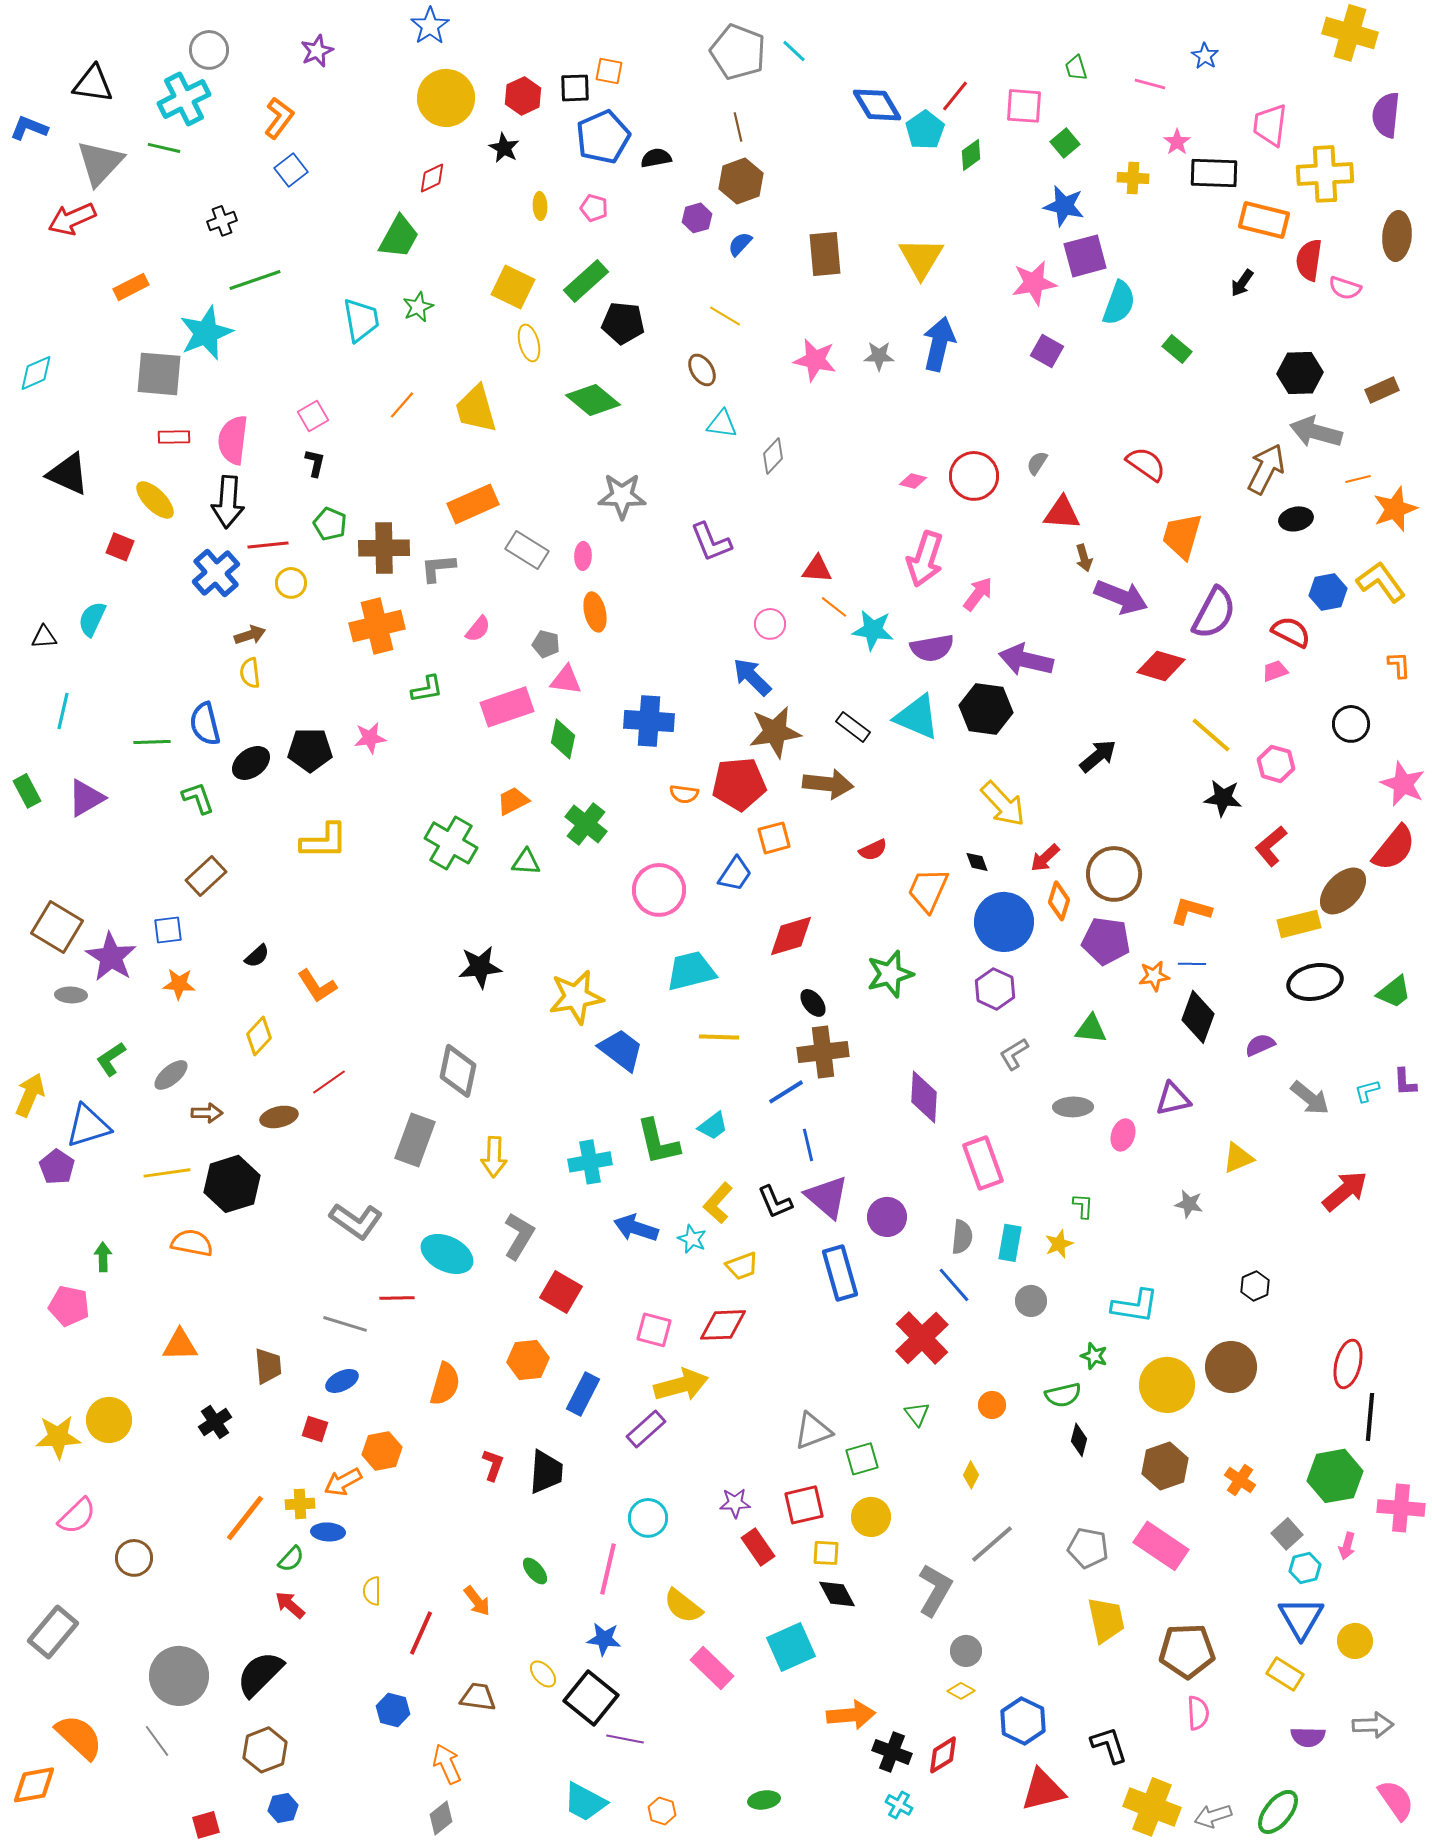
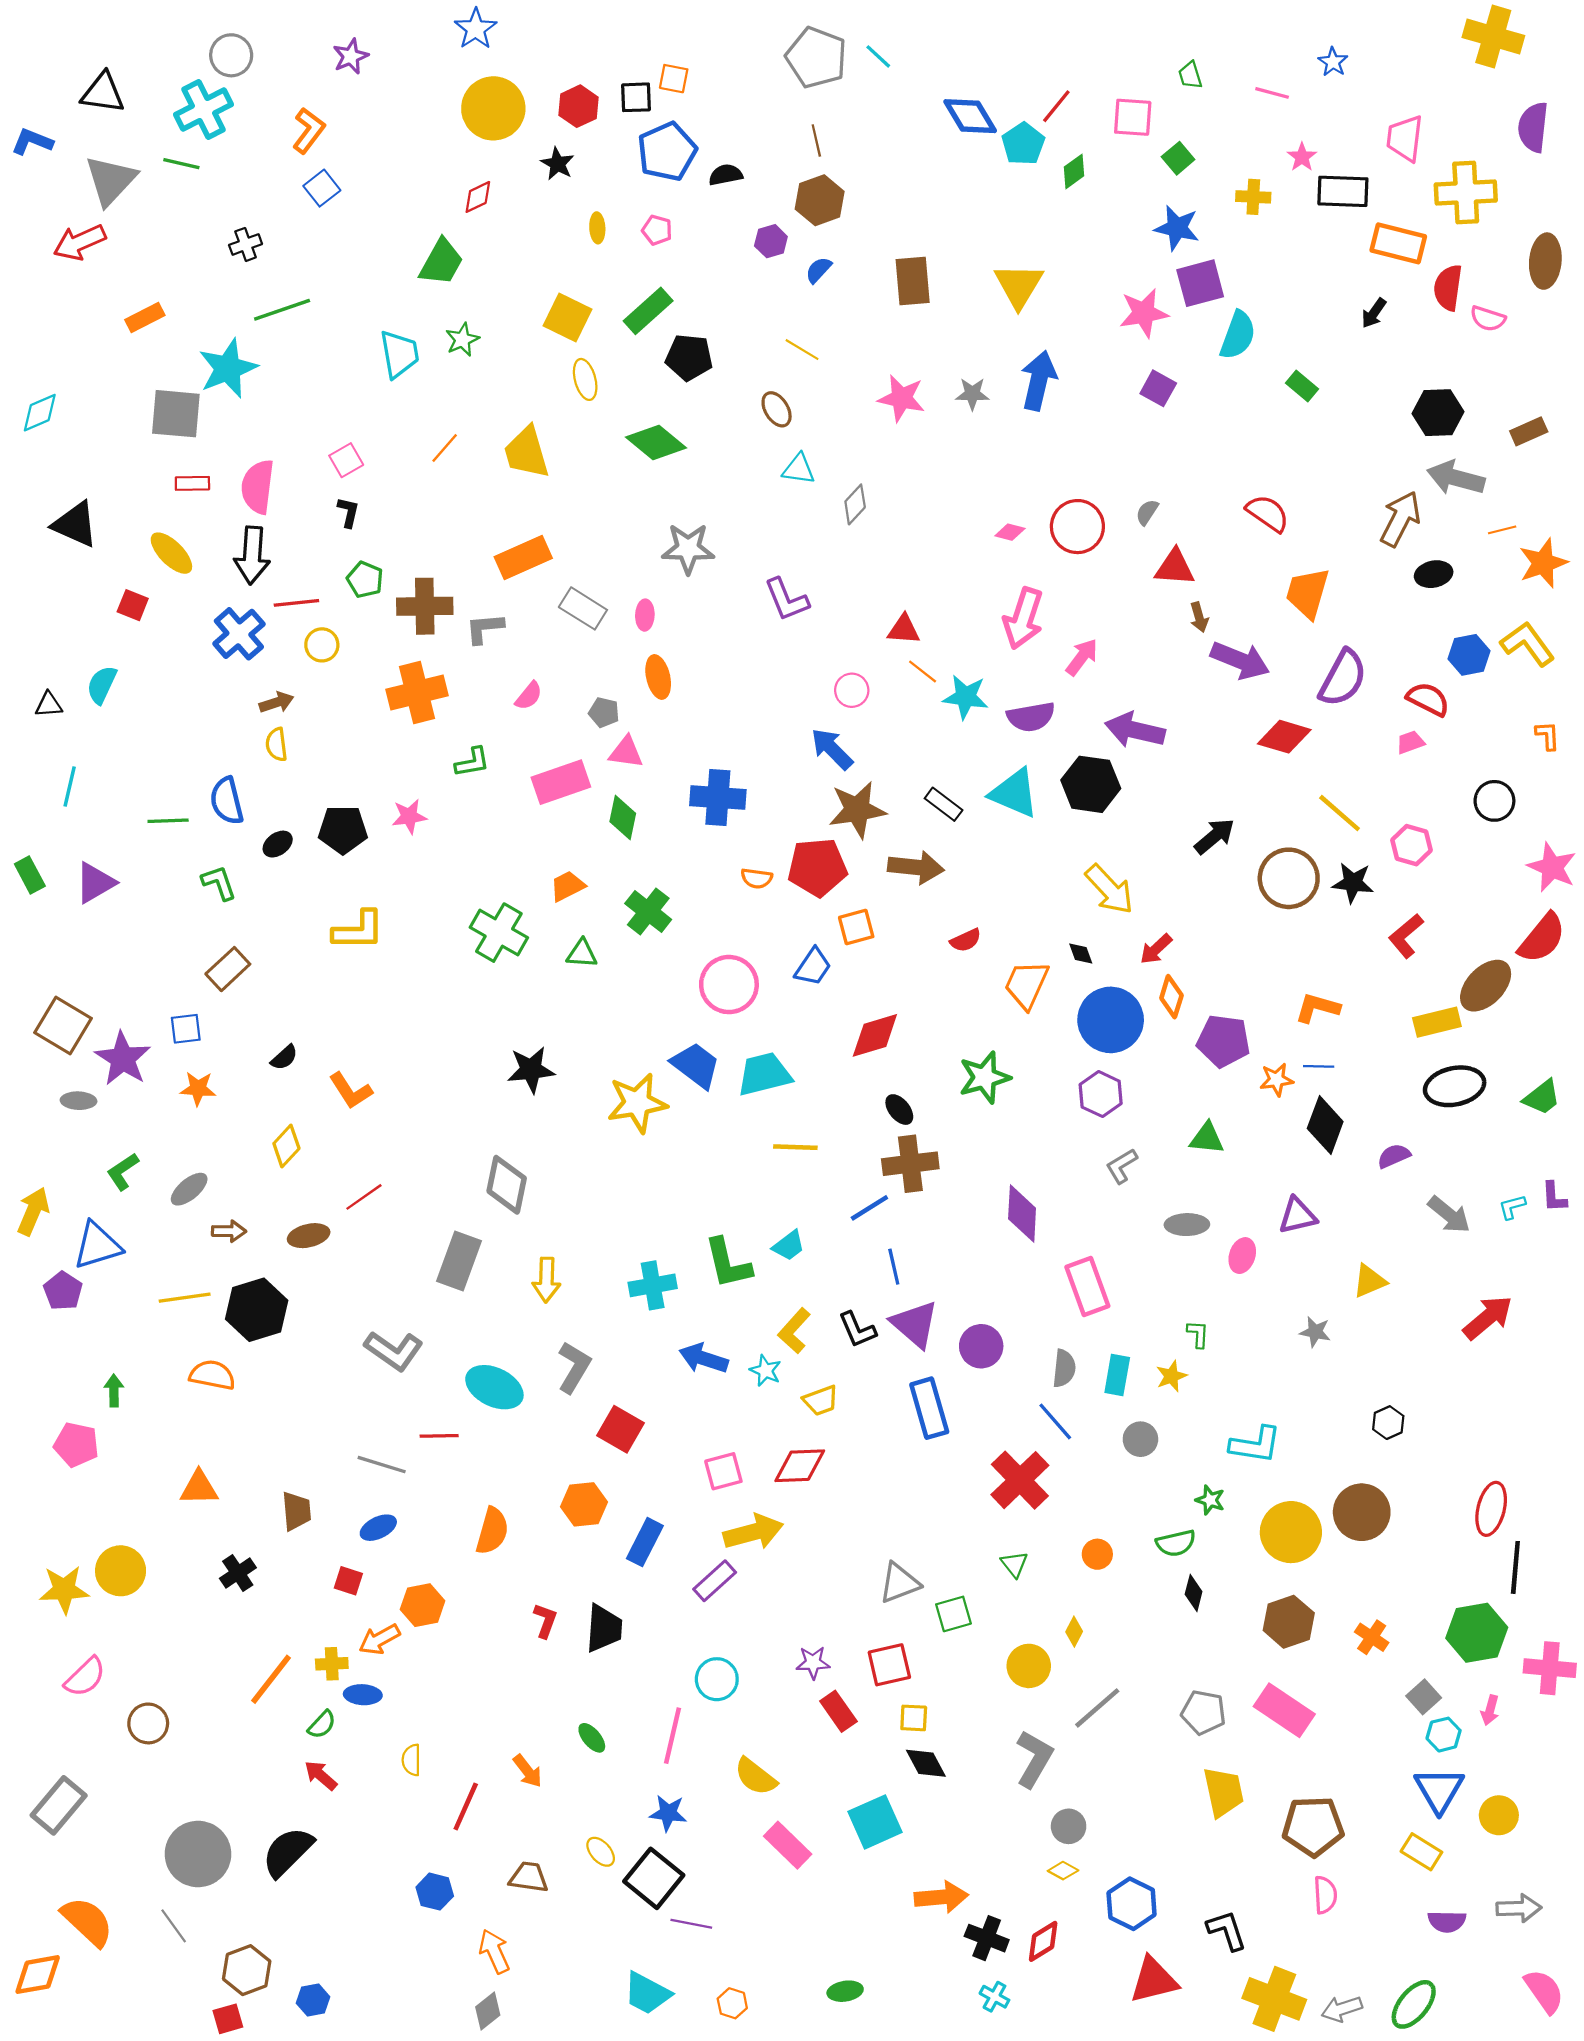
black ellipse: (251, 763) -> (278, 844), size x0.7
brown circle: (1114, 874) -> (1289, 878), moved
blue trapezoid: (621, 1050) -> (696, 1065), moved
pink square: (654, 1330) -> (723, 1471), turned -30
yellow circle: (871, 1517) -> (1029, 1666), moved
brown hexagon: (265, 1750) -> (247, 1970), moved

